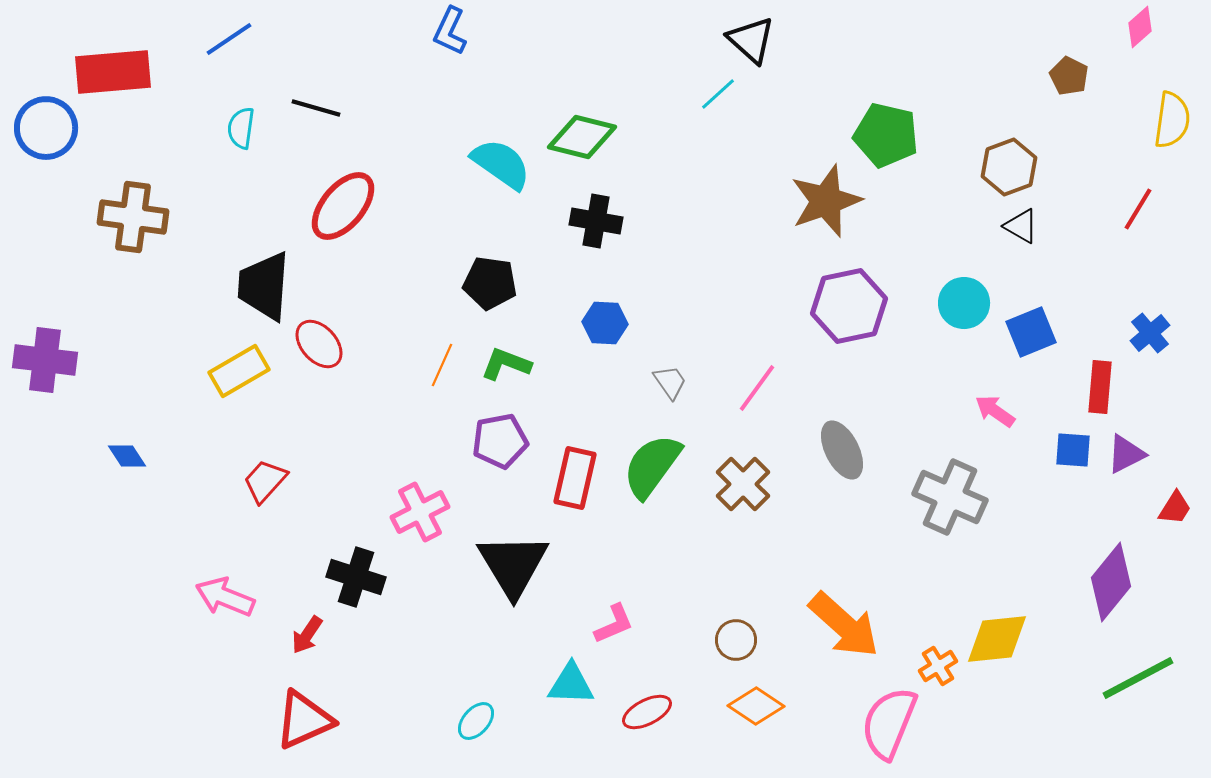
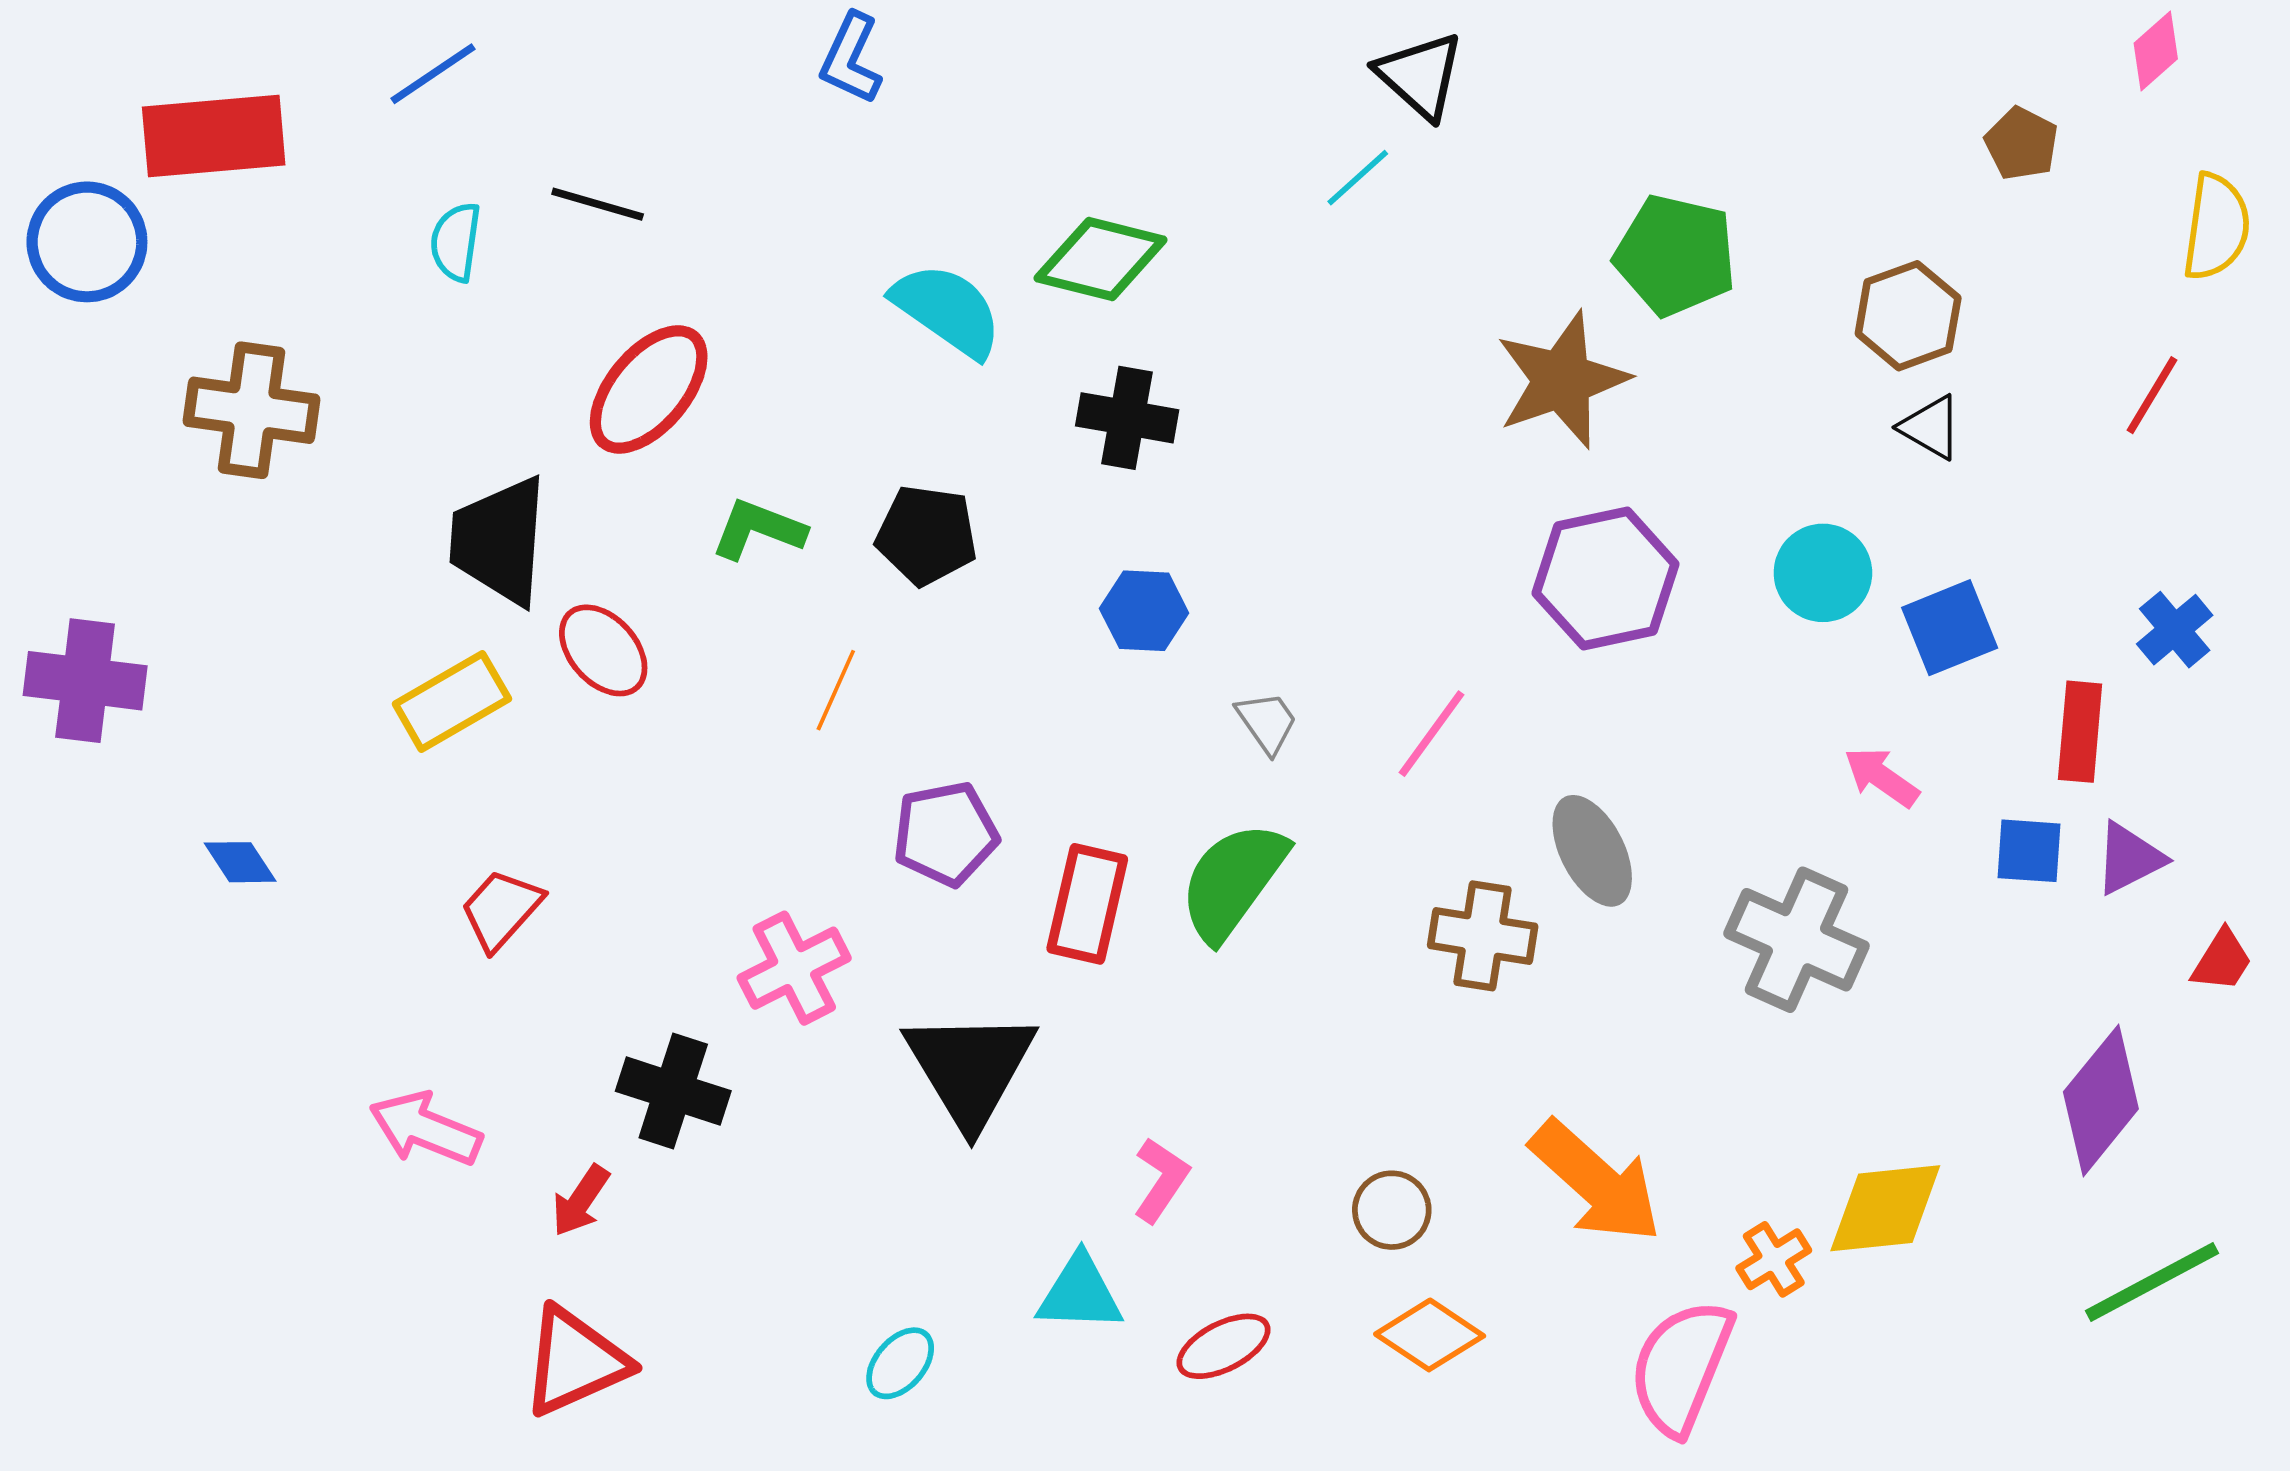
green L-shape: (506, 364) -> (758, 529), moved
brown cross: (743, 484) -> (1483, 936), moved, turned -36
pink L-shape: (614, 624) -> (1161, 1180), turned -33

